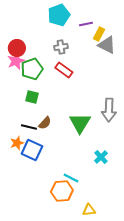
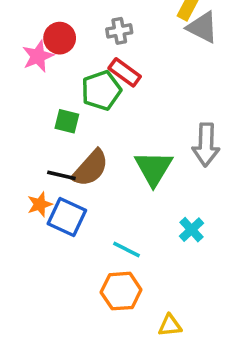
red circle: (17, 48) -> (60, 38), moved
green pentagon: (32, 69) -> (101, 91), moved
brown semicircle: (45, 123) -> (90, 168), size x1.6
cyan line: (71, 178) -> (126, 249), moved

